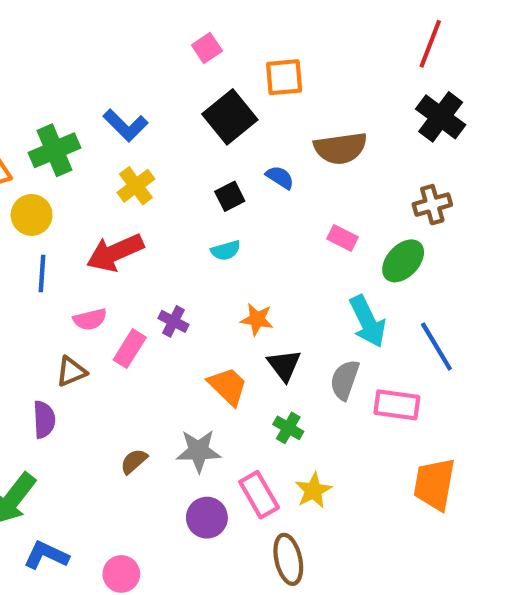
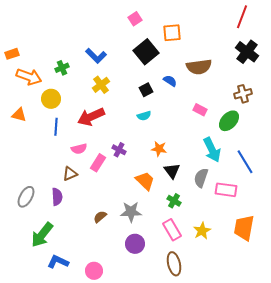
green cross: (55, 150) -> (62, 68), size x0.6
yellow star: (313, 490) -> (202, 231), moved
pink rectangle: (259, 495) -> (172, 230), moved

